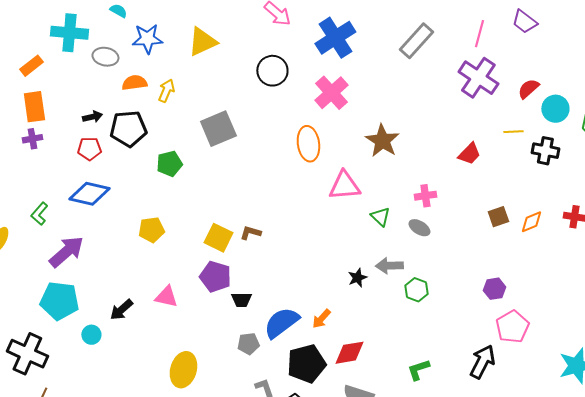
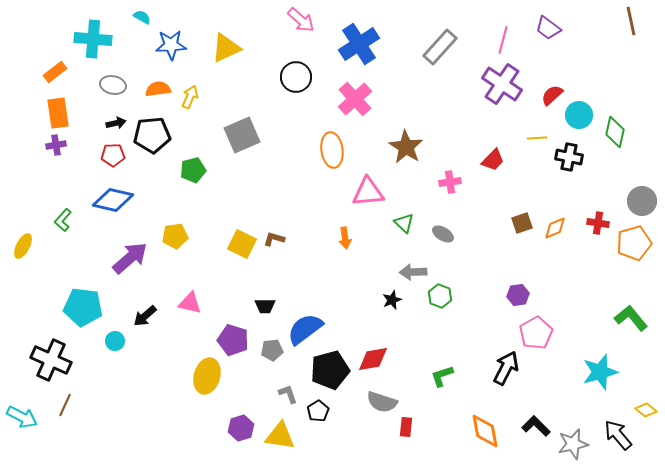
gray ellipse: (105, 57) -> (113, 85), moved
pink cross: (425, 196) -> (450, 182), moved
purple arrow: (66, 252) -> (130, 258), moved
purple pentagon: (215, 277) -> (233, 340), moved
black star: (357, 278) -> (392, 300), moved
orange arrow: (321, 319) -> (345, 238), moved, turned -50

